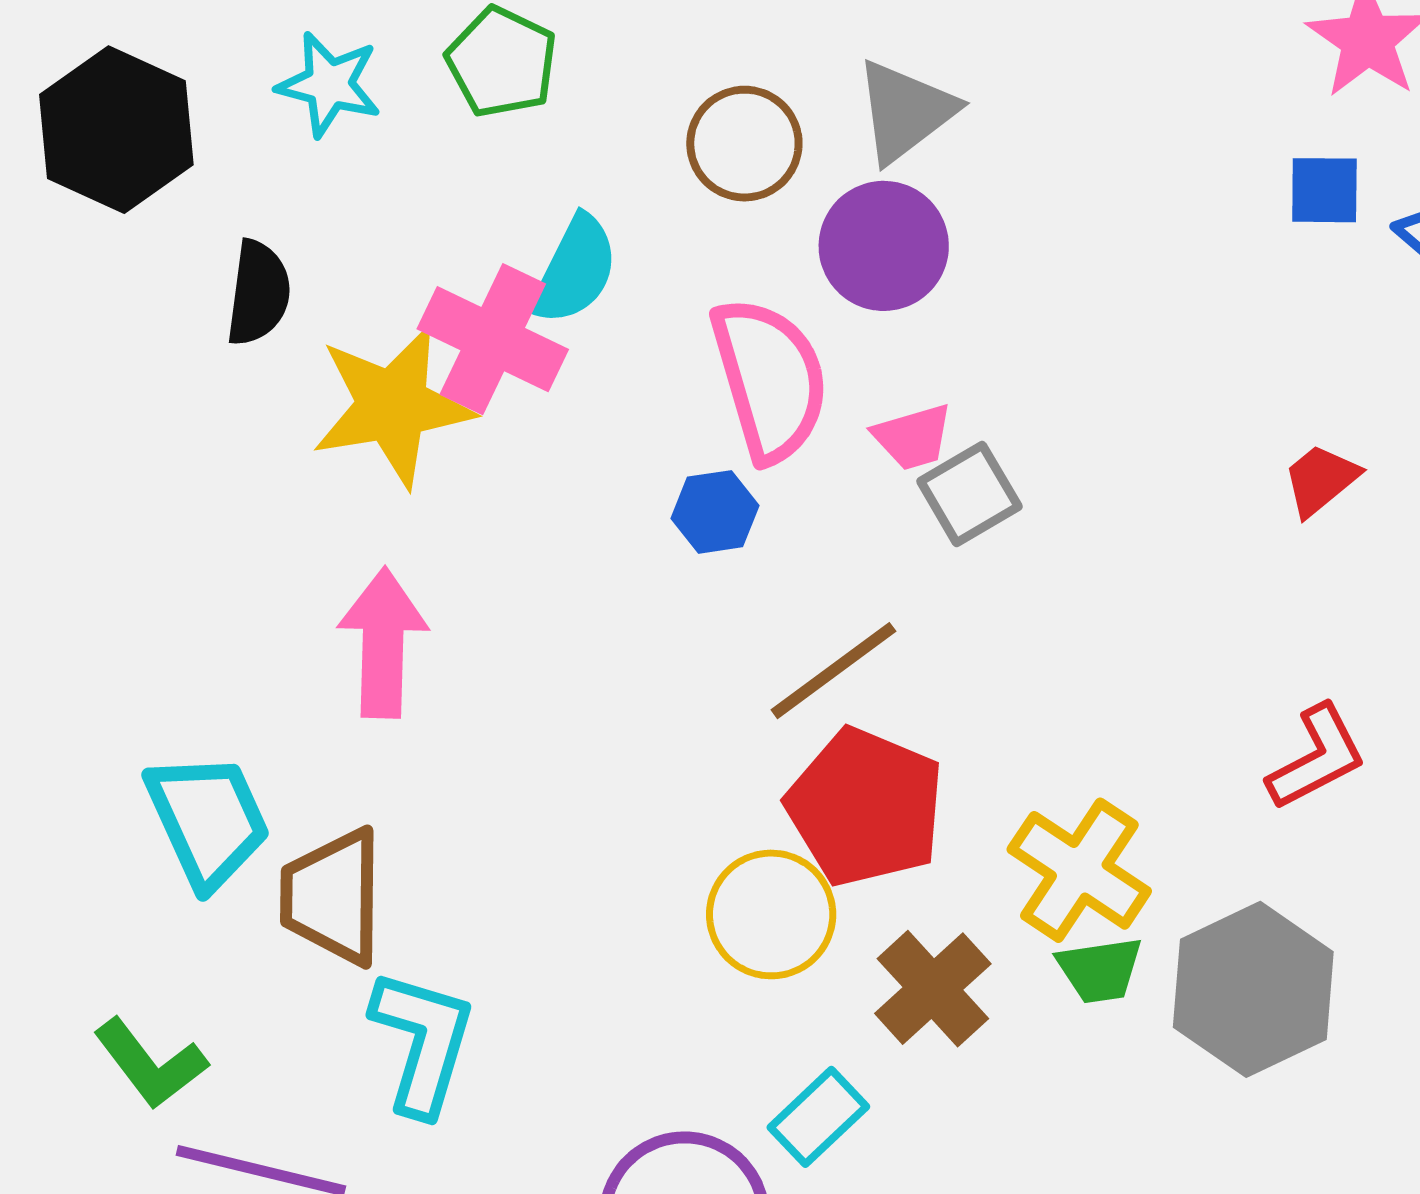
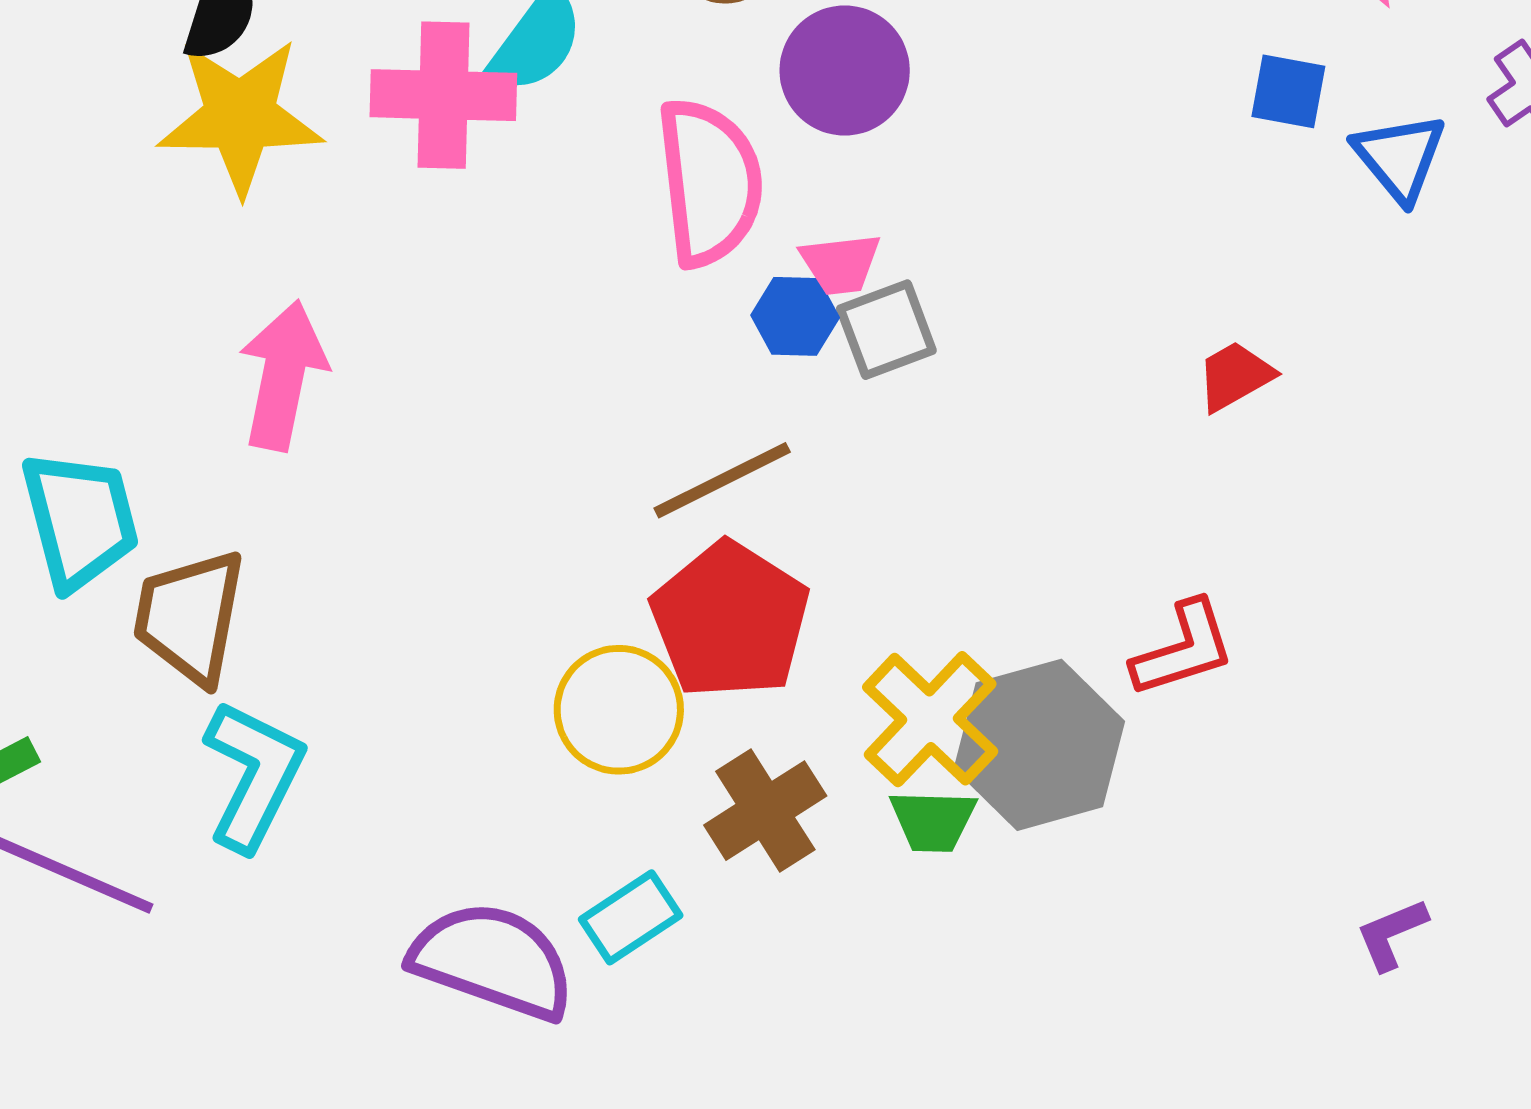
pink cross: (493, 339) -> (443, 95), turned -34
yellow star: (393, 406) -> (240, 116), moved
blue hexagon: (715, 512) -> (795, 316), moved
gray hexagon: (1253, 989) -> (1039, 745), moved

